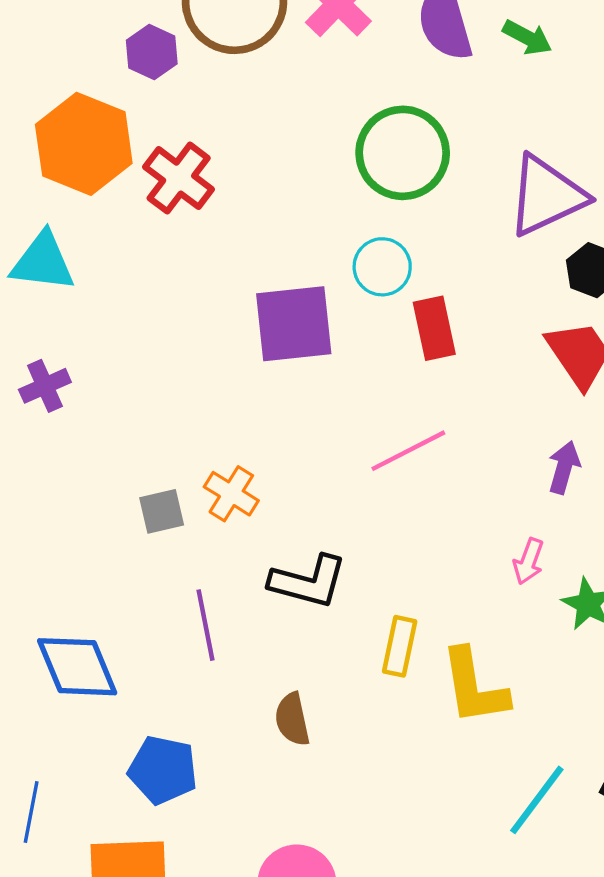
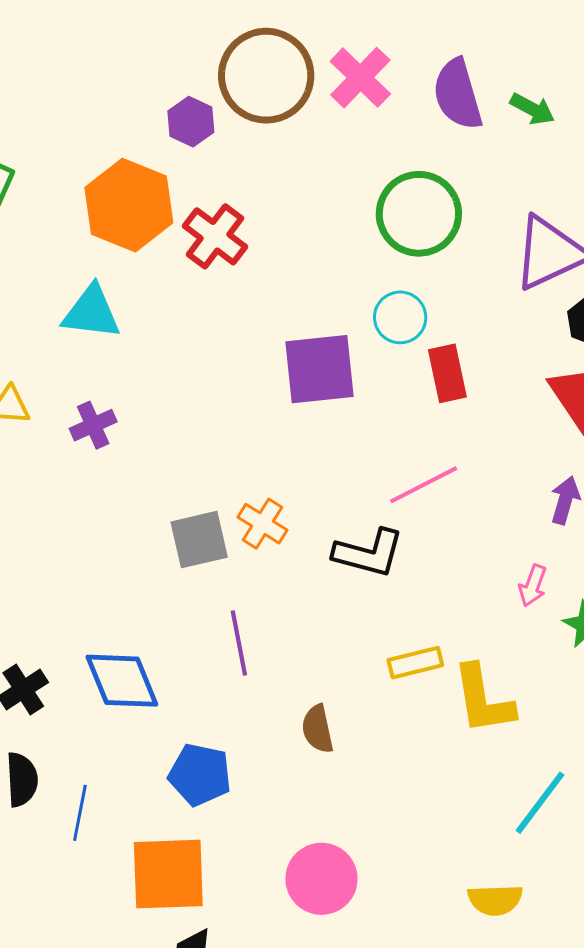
gray square: (162, 511) -> (199, 540), size x1.4
black L-shape: (308, 582) -> (369, 553), moved
yellow rectangle: (400, 646) -> (415, 663), turned 64

